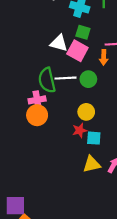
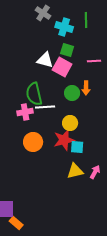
orange arrow: (104, 57) -> (86, 88), moved
white line: (65, 78) -> (45, 107), moved
orange circle: (37, 115) -> (33, 142), moved
red star: (80, 130) -> (64, 140), size x1.5

